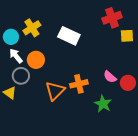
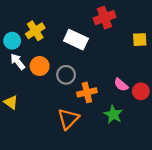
red cross: (112, 18) -> (105, 18), moved
gray circle: (21, 76) -> (66, 75), moved
orange triangle: (55, 91) -> (68, 119), moved

